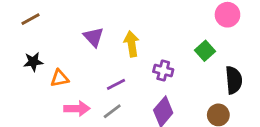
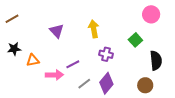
yellow arrow: (132, 44) -> (94, 29), moved
pink arrow: (77, 109) -> (54, 75), moved
gray line: (112, 111) -> (84, 84), moved

